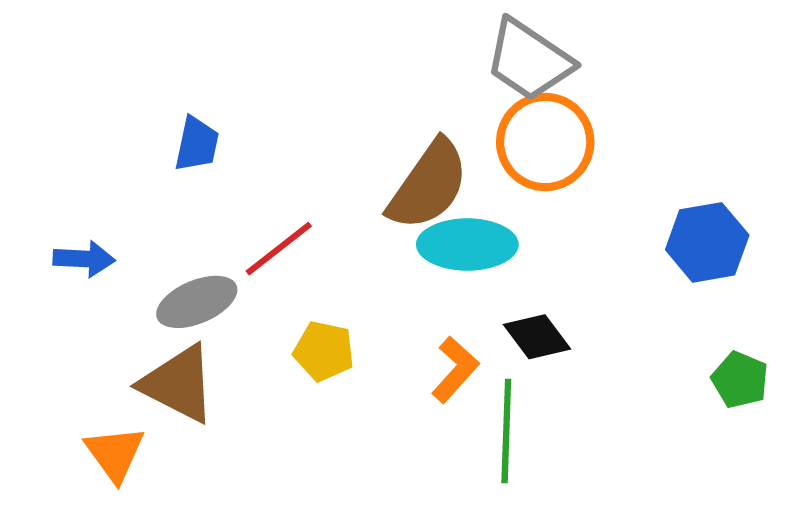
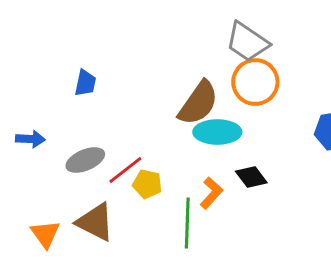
red line: (279, 249) -> (125, 170), moved
brown triangle: (178, 384) -> (95, 222), moved
green line: (506, 431) -> (187, 223), moved

